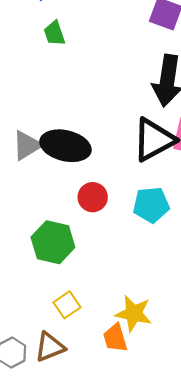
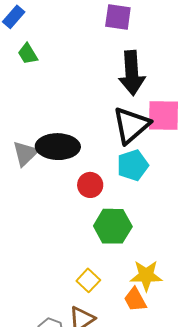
cyan pentagon: (151, 205) -> (133, 165), moved
green hexagon: (53, 242) -> (113, 226), moved

